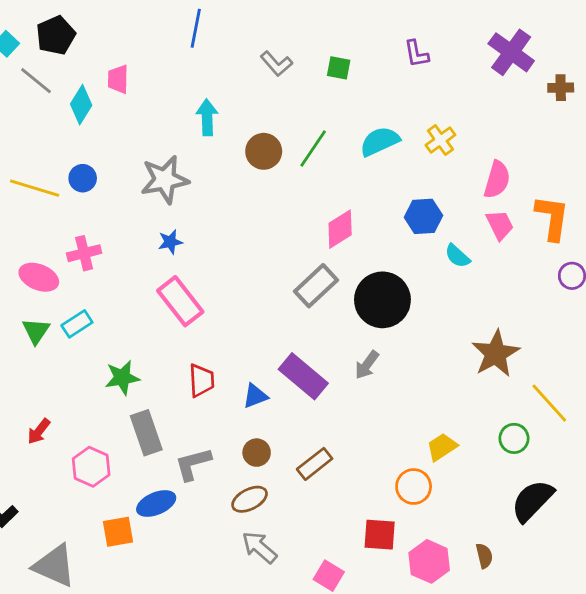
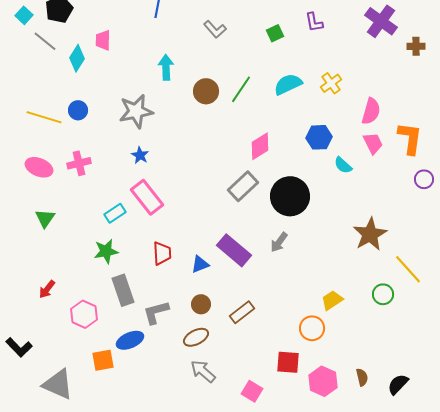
green square: (339, 68) -> (275, 33), moved, turned -36
blue star: (170, 242) -> (140, 155), turned -30
pink ellipse: (39, 277) -> (39, 167), moved
cyan rectangle: (77, 324) -> (115, 213), moved
black semicircle: (532, 501) -> (398, 384), moved, size x0.7

